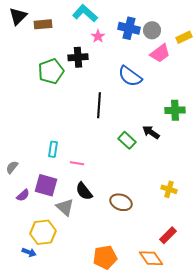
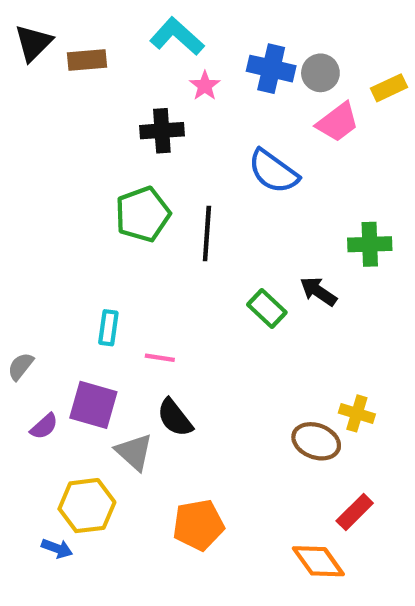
green pentagon: (51, 71) -> (143, 214), moved
brown ellipse: (121, 202) -> (316, 441), moved
orange pentagon: (105, 257) -> (198, 525), moved

